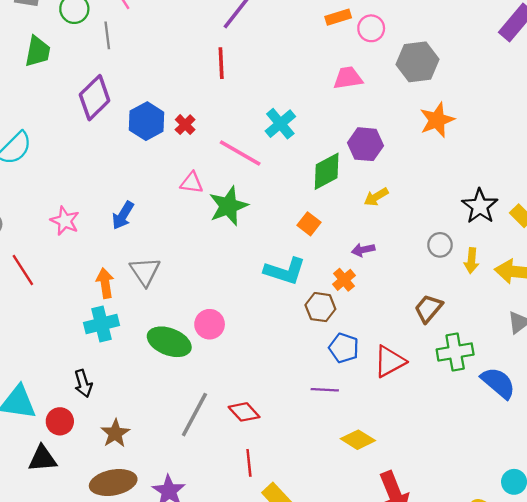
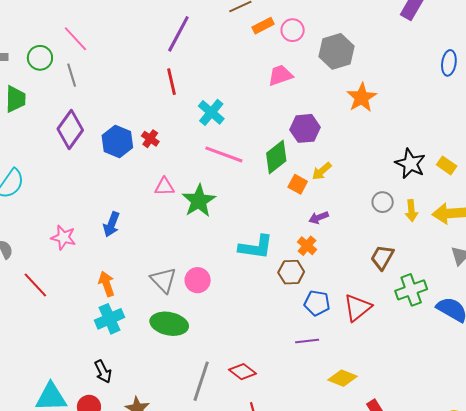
cyan cross: (280, 124) -> (211, 112), moved
pink line: (240, 153) -> (224, 154), moved
orange square: (309, 224) -> (298, 184), moved
gray triangle: (145, 271) -> (163, 280), moved
pink circle: (210, 324) -> (198, 280), moved

